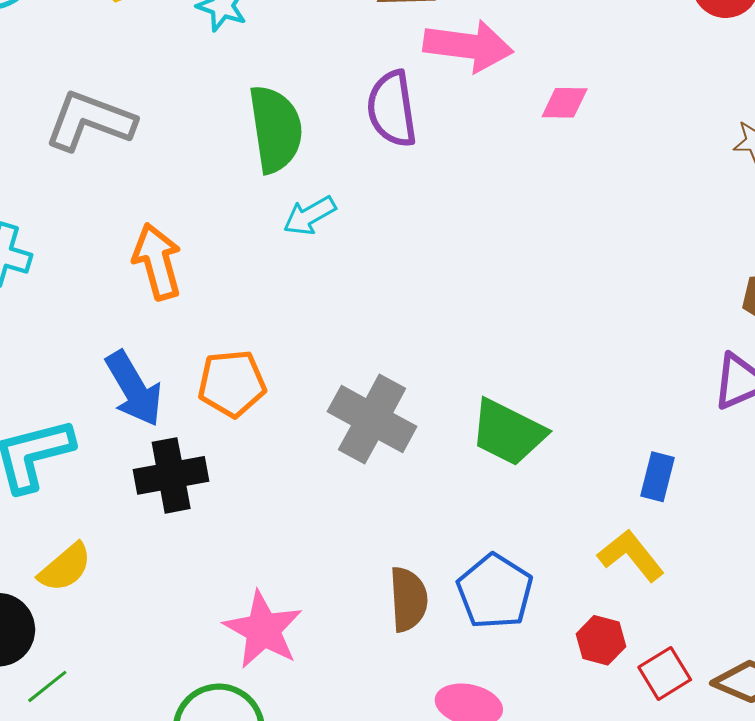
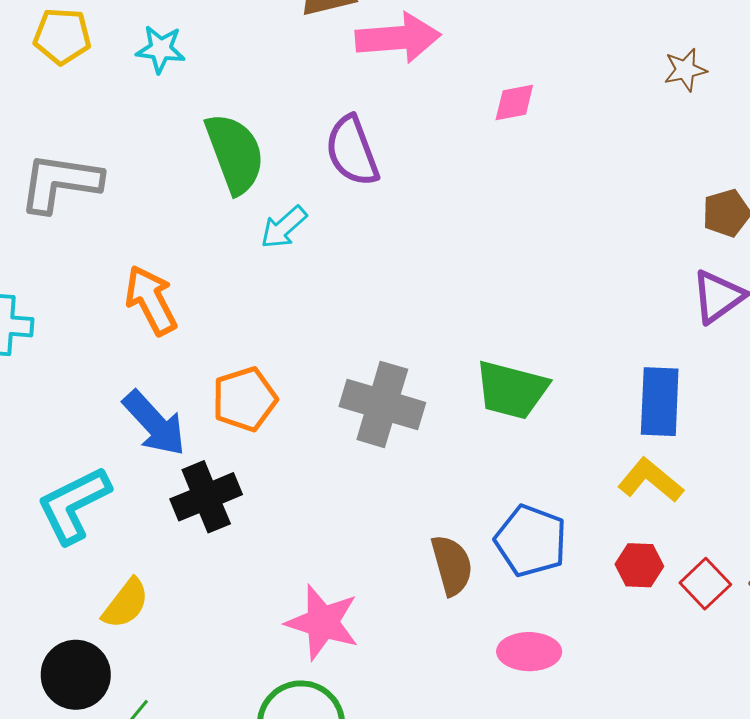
pink diamond: (565, 103) -> (514, 103), moved
purple semicircle: (392, 109) -> (352, 151), moved
blue rectangle: (657, 477) -> (660, 402), size x1.5

